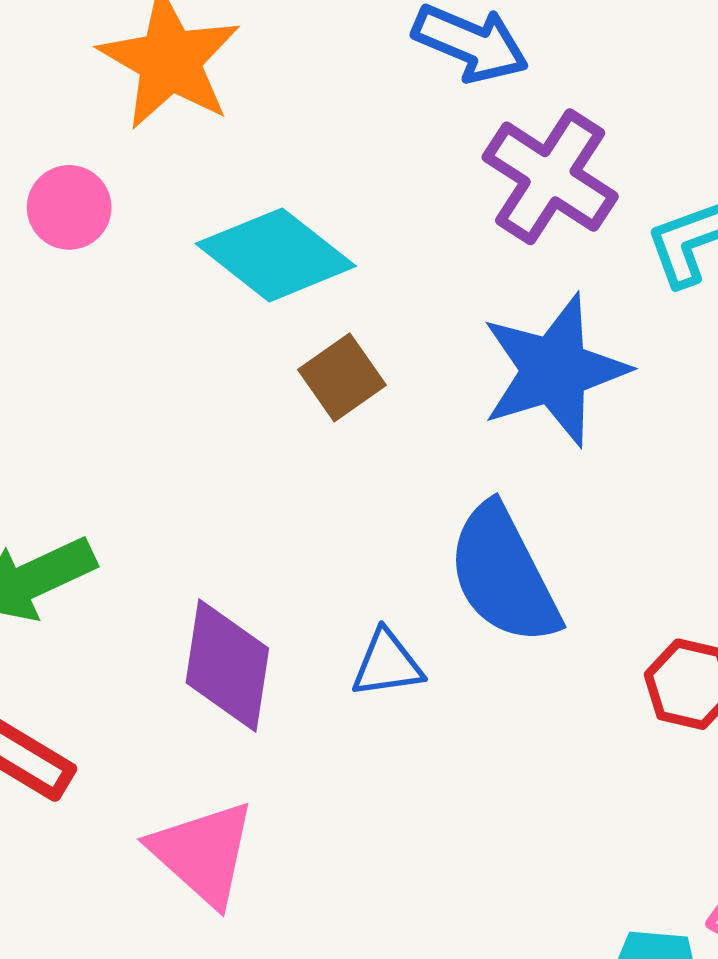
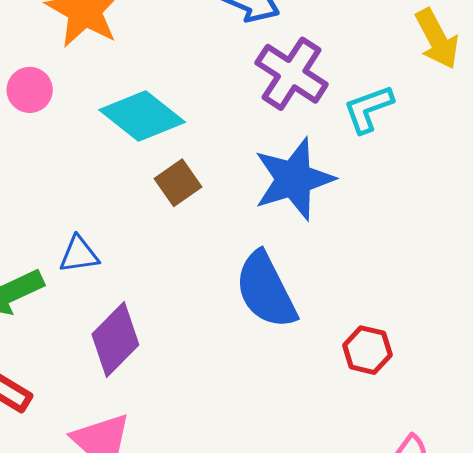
blue triangle: (387, 664) -> (79, 254), moved
purple diamond: (227, 665) -> (115, 339), turned 36

